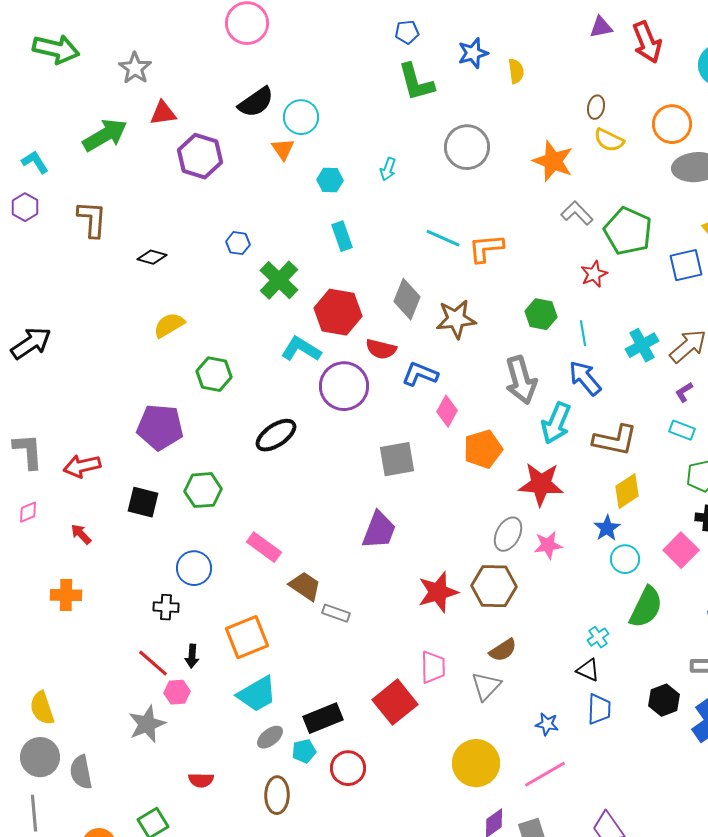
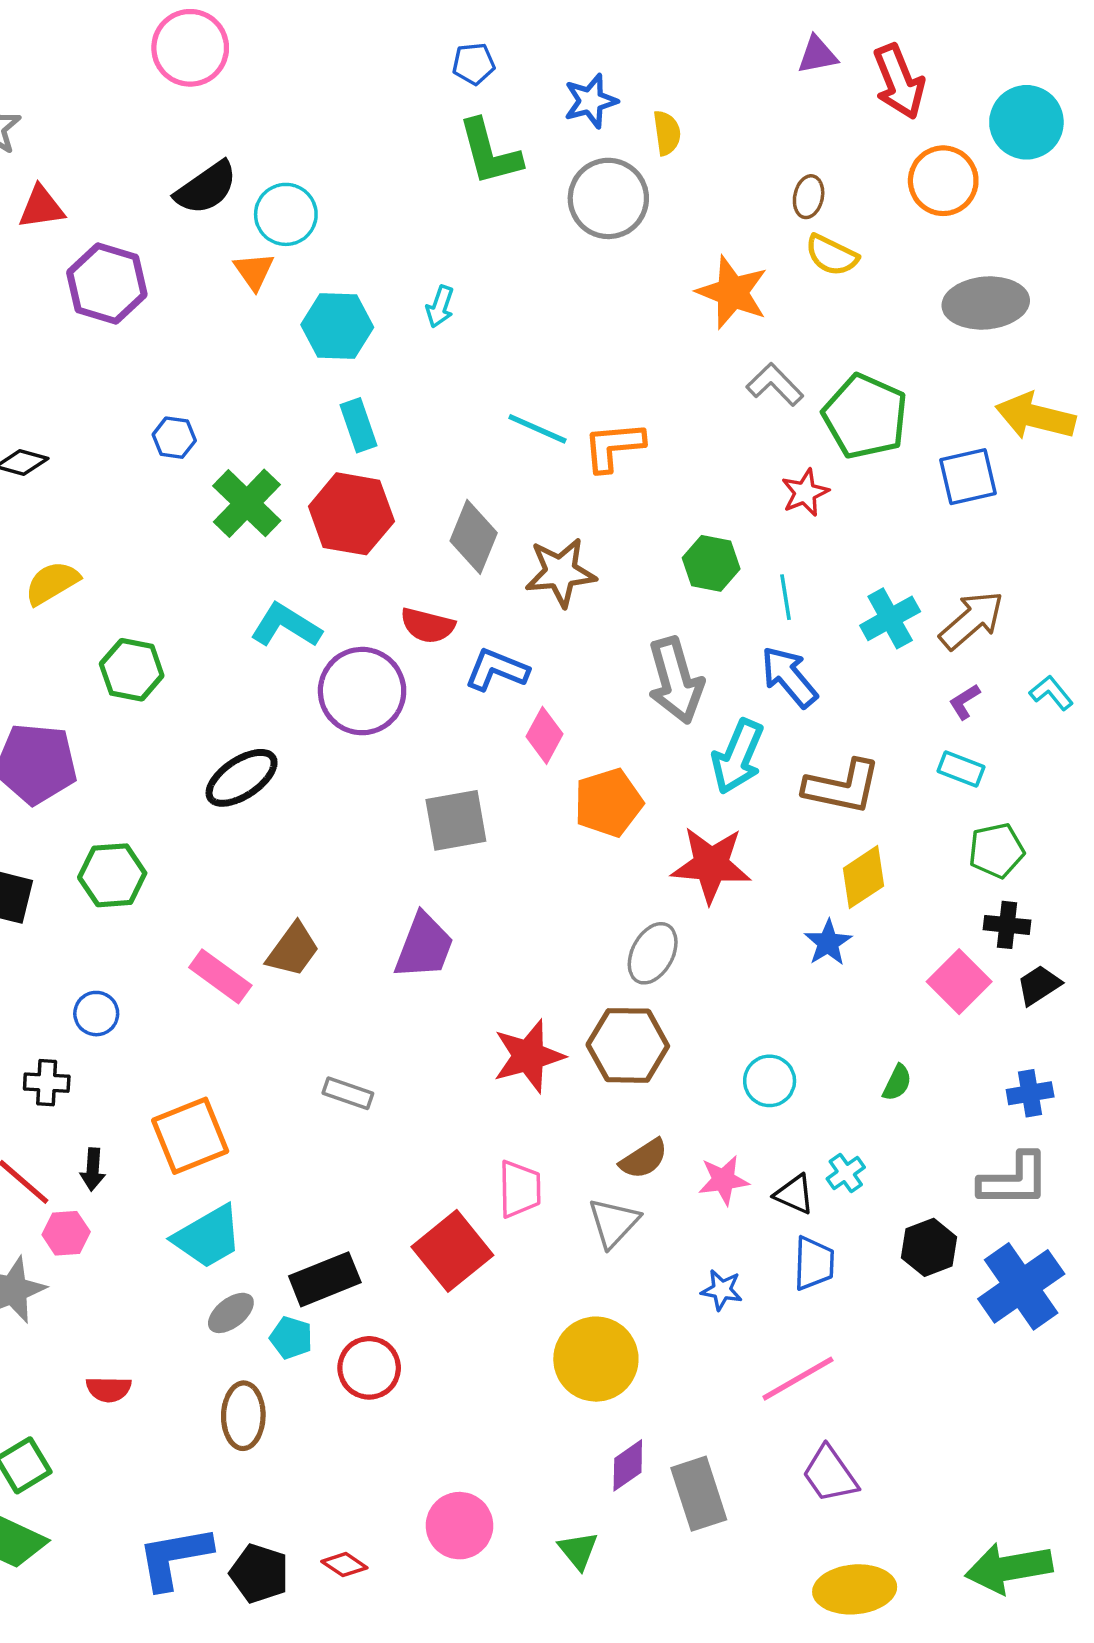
orange circle: (672, 124) -> (943, 181), moved
gray circle: (467, 147) -> (608, 198), moved
cyan hexagon: (330, 180) -> (337, 326), size x1.5
red hexagon: (338, 312) -> (351, 514), moved
pink star: (548, 545) -> (723, 1180), moved
cyan circle: (625, 559) -> (770, 1081), moved
blue circle: (194, 568) -> (96, 1014), size x0.7
brown trapezoid: (305, 586) -> (293, 950), moved, turned 92
green semicircle: (646, 607) -> (897, 1083), size x0.5
cyan cross: (598, 637) -> (846, 1173), moved
cyan pentagon: (304, 751) -> (291, 1338), turned 30
pink line: (545, 774) -> (798, 1379), moved

